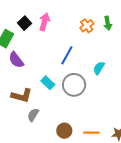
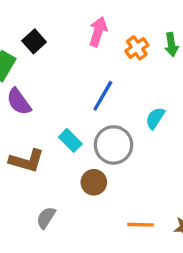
pink arrow: (44, 22) -> (98, 32), moved
gray semicircle: (33, 115) -> (46, 218), moved
brown circle: (64, 131) -> (94, 182), moved

